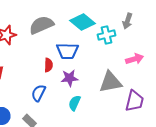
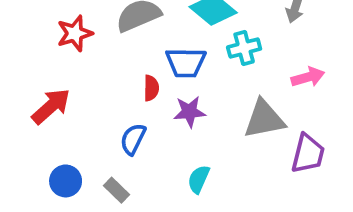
cyan cross: (106, 35) -> (244, 48), moved
cyan semicircle: (74, 103) -> (199, 179), moved

